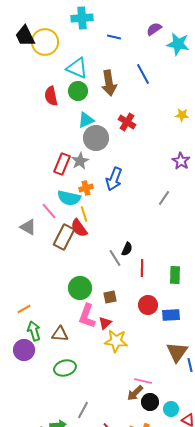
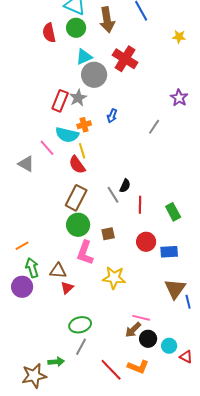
yellow star: (182, 115) -> (179, 37), moved
red cross: (127, 122) -> (125, 59), size x1.4
blue arrow: (114, 179) -> (112, 116), size x0.6
gray line: (164, 198) -> (154, 127), moved
brown rectangle: (64, 237) -> (76, 198), moved
green rectangle: (175, 275) -> (173, 212), turned -30
red triangle: (105, 323) -> (67, 288), moved
green ellipse: (65, 368) -> (80, 325), moved

